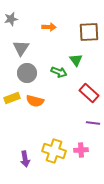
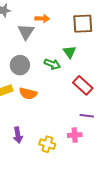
gray triangle: (21, 48) -> (26, 32), moved
pink cross: (81, 150) -> (75, 135), moved
yellow cross: (54, 151) -> (47, 144), size x0.7
purple arrow: (25, 159) -> (18, 135), moved

